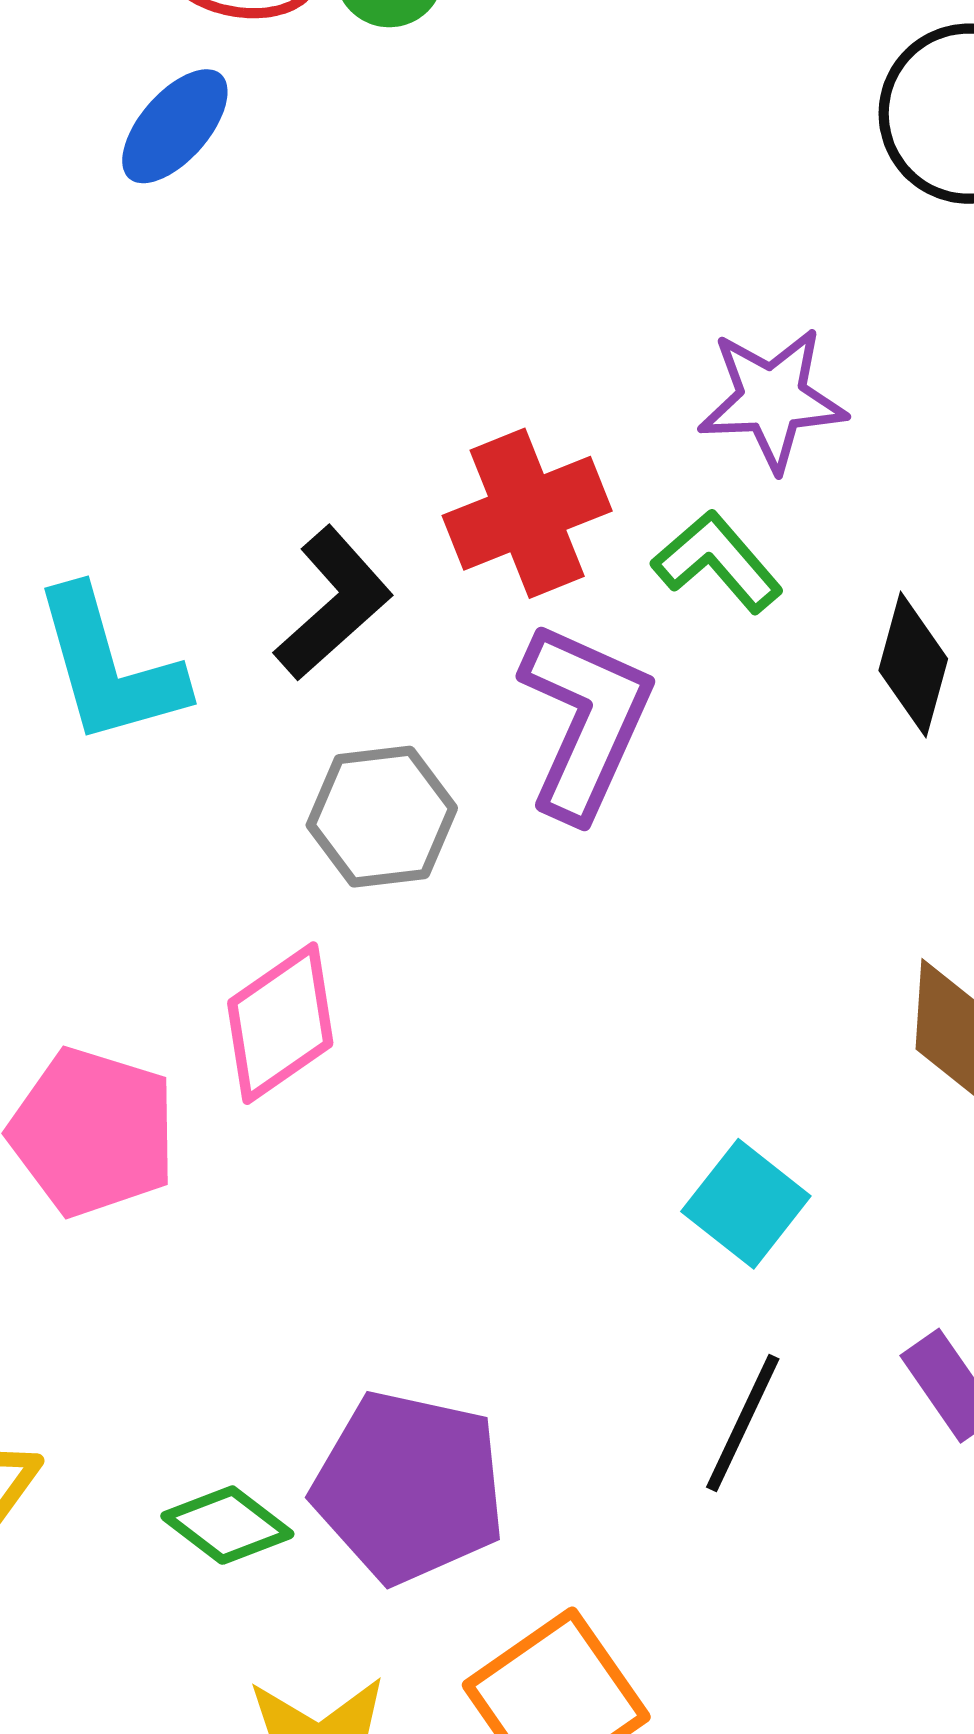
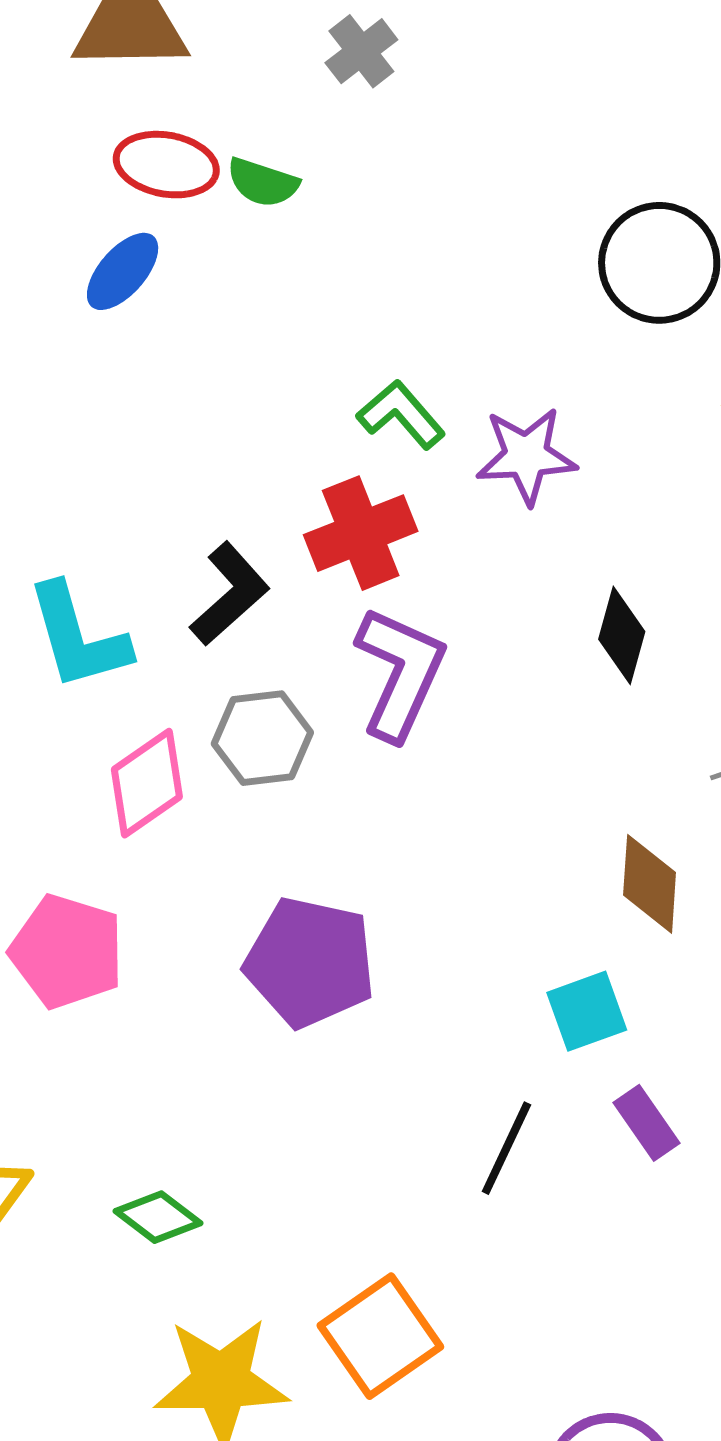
green L-shape: (717, 562) -> (401, 415), moved
pink diamond: (280, 1023) -> (147, 783), moved
cyan square: (746, 1204) -> (587, 1011), moved, turned 32
purple pentagon: (409, 1487) -> (310, 962), moved

